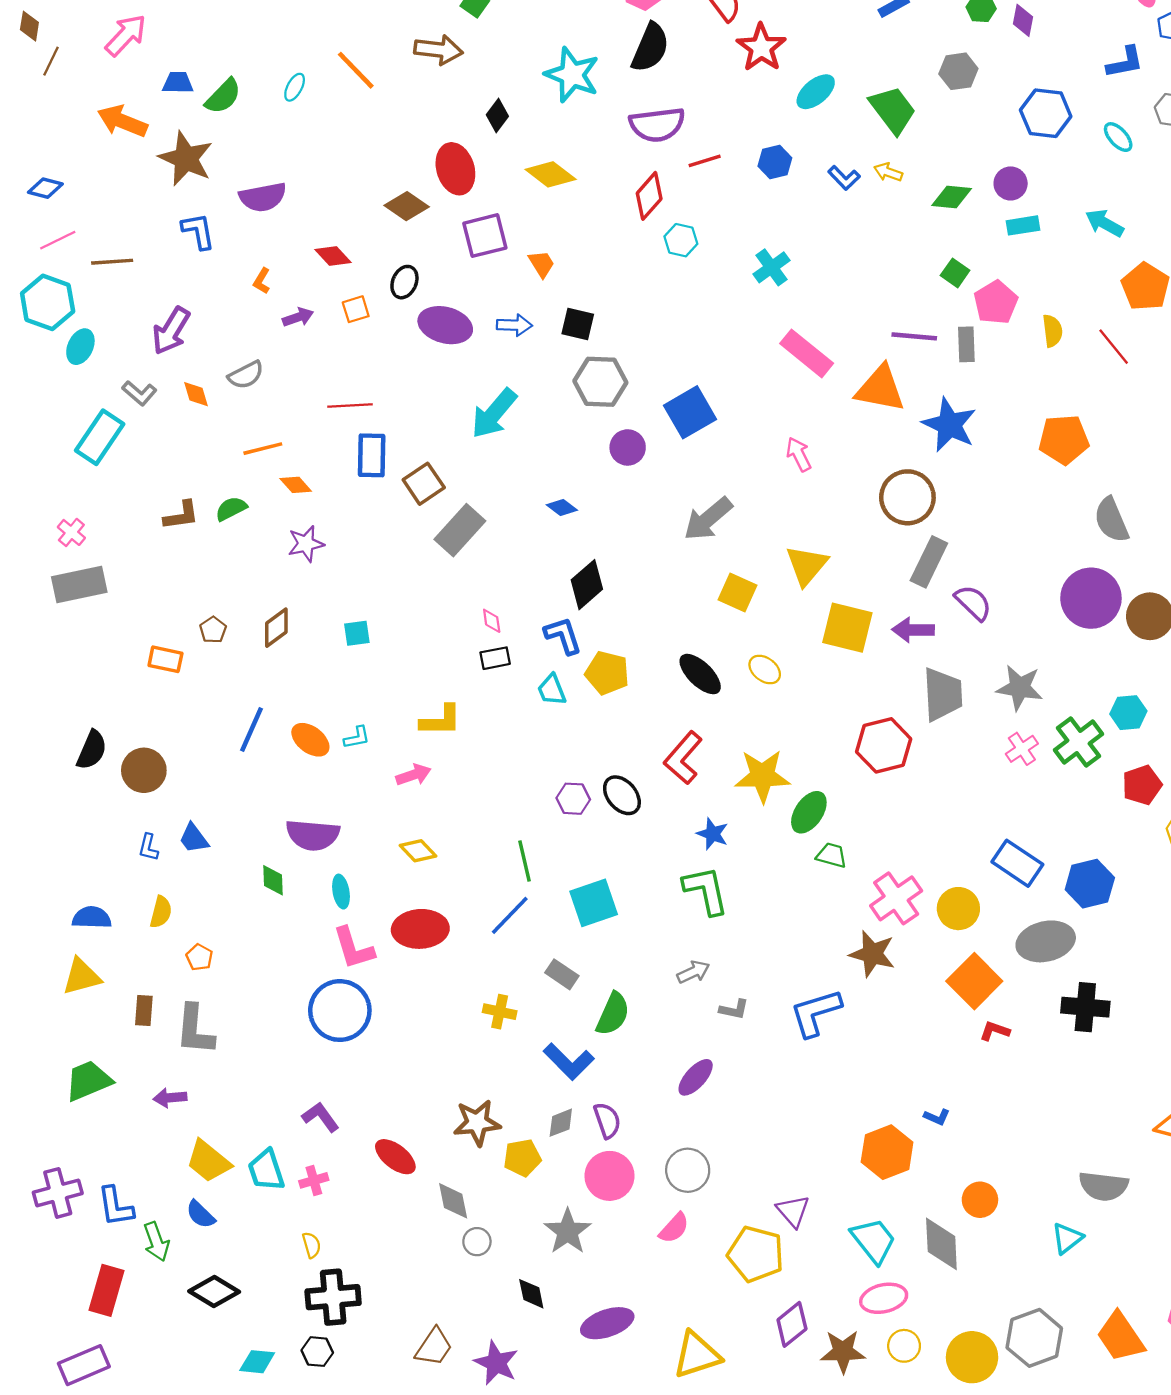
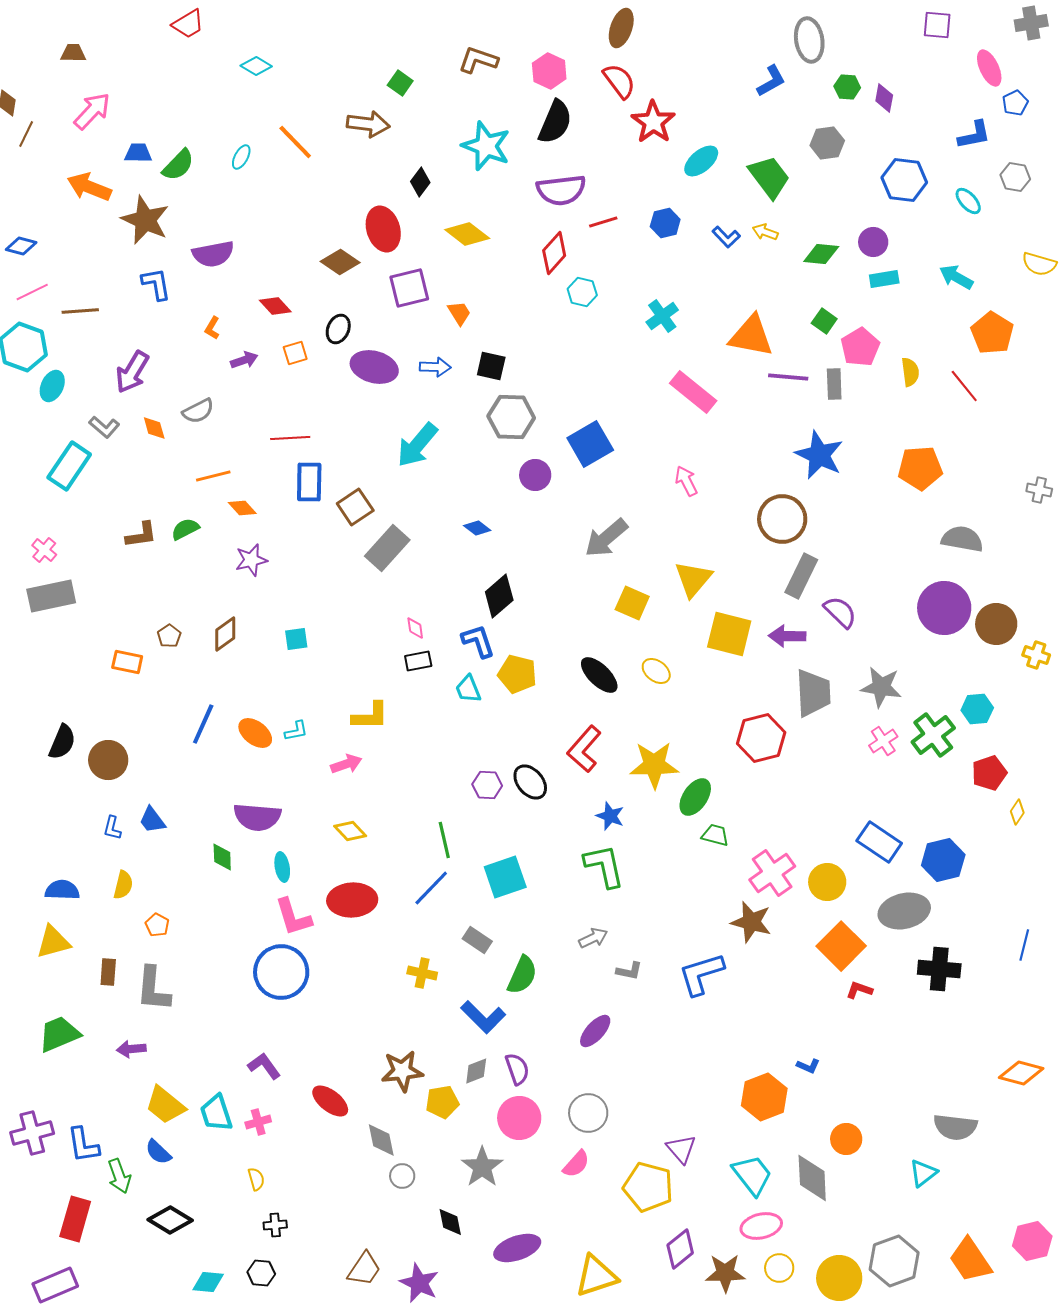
orange triangle: (880, 389) -> (751, 336), moved
gray semicircle: (1111, 520) -> (962, 539), turned 123
black cross: (333, 1297) -> (275, 1225), size x0.5

